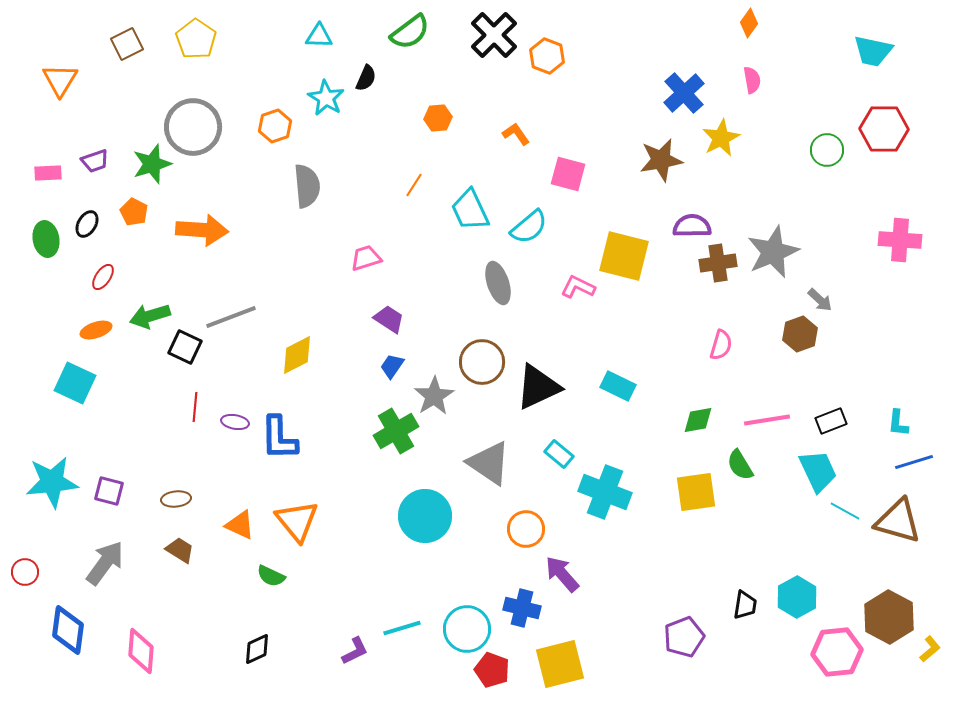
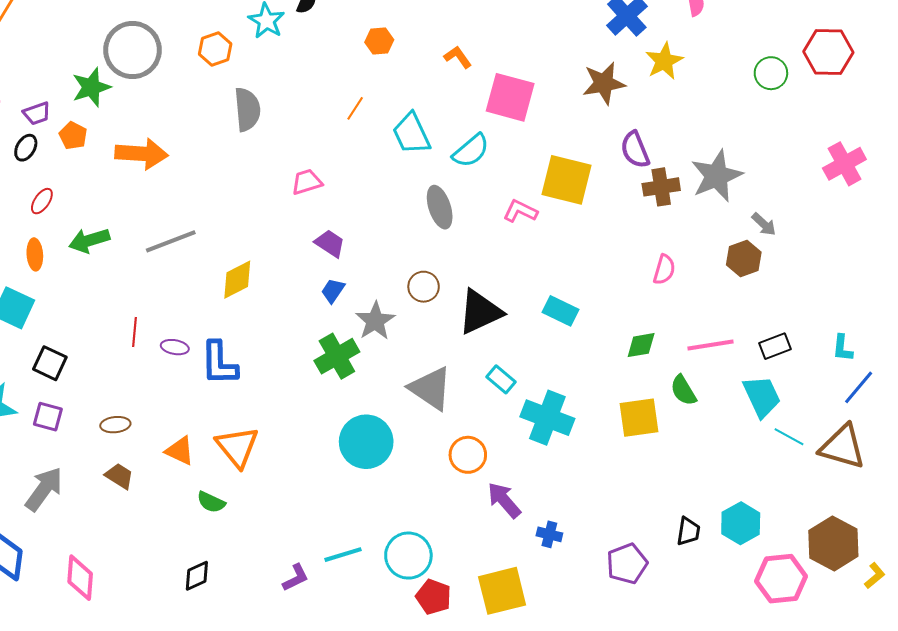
purple trapezoid: (95, 161) -> (37, 113), moved
pink square: (568, 174) -> (510, 97), size x1.4
purple semicircle: (692, 226) -> (635, 150), turned -111
pink cross: (900, 240) -> (844, 164), turned -33
orange ellipse: (96, 330) -> (35, 254), turned -76
black square: (185, 347) -> (50, 363), moved
brown circle: (482, 362) -> (424, 287), size x0.7
blue line: (914, 462) -> (859, 387), turned -33
blue cross: (522, 608) -> (549, 534), moved, size x0.7

